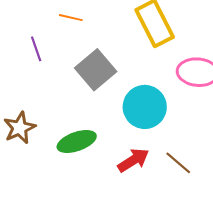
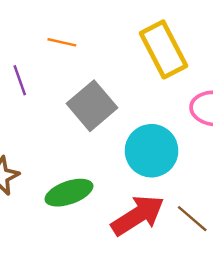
red arrow: (133, 160) -> (138, 215), size x1.4

